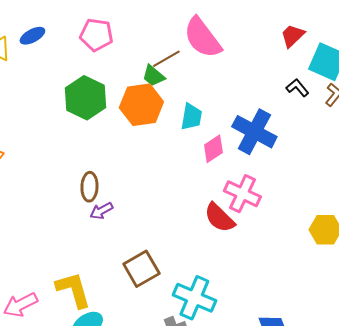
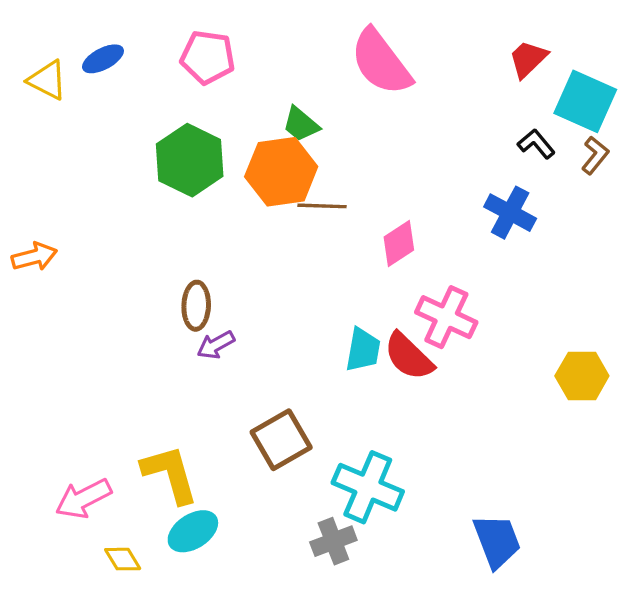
brown line: (166, 59) -> (322, 206), moved, turned 32
cyan trapezoid: (191, 117) -> (363, 350), moved
blue cross: (254, 132) -> (510, 213), moved, size x0.7

